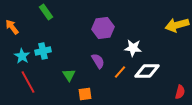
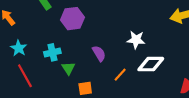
purple hexagon: (103, 28) -> (73, 19), moved
cyan cross: (43, 51) -> (52, 52), moved
orange line: (120, 72) -> (120, 75), moved

